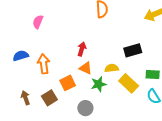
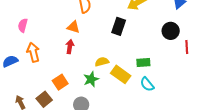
black rectangle: (133, 50) -> (119, 26), moved, turned -48
orange arrow: (44, 64) -> (33, 52), moved
orange triangle: (86, 68) -> (73, 27), moved

